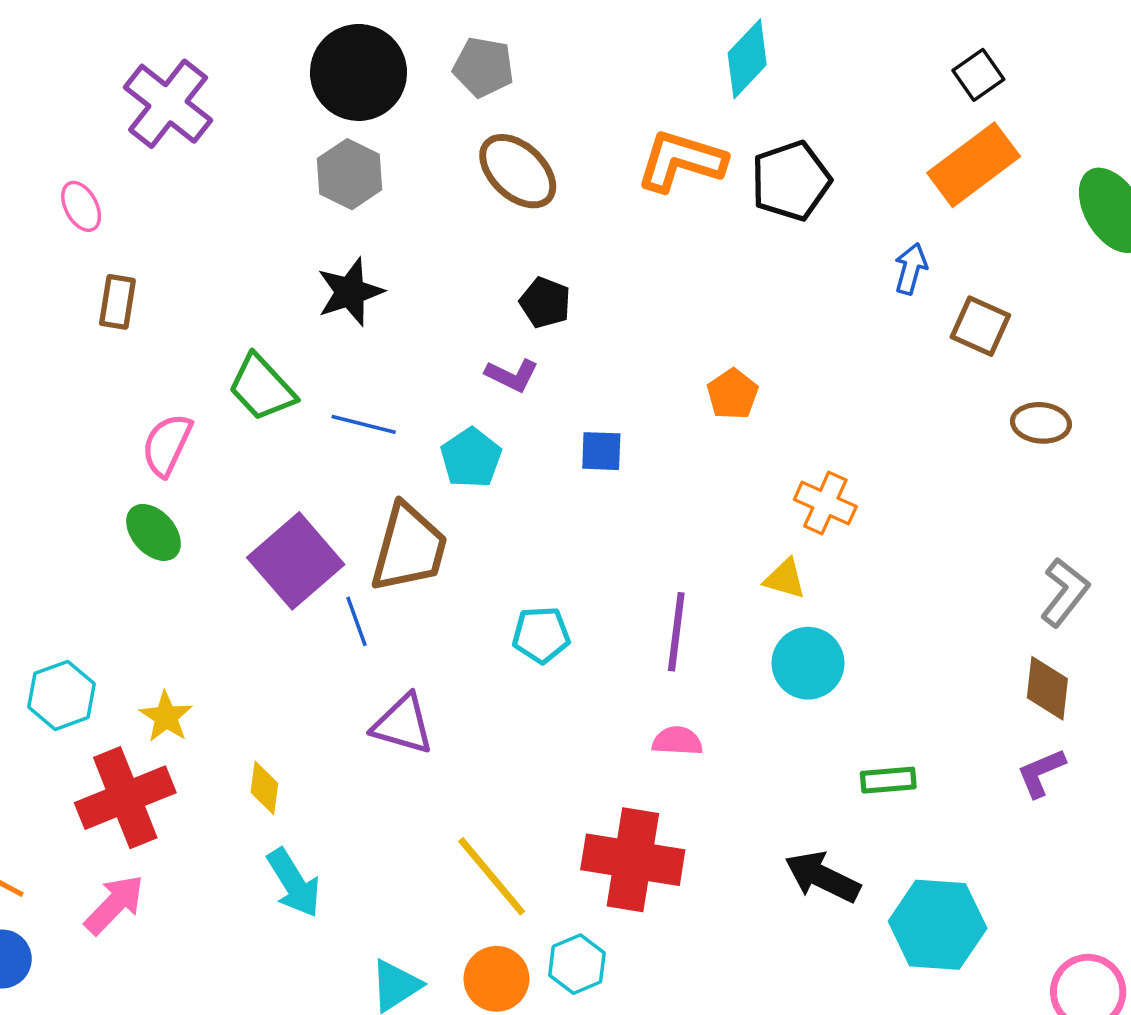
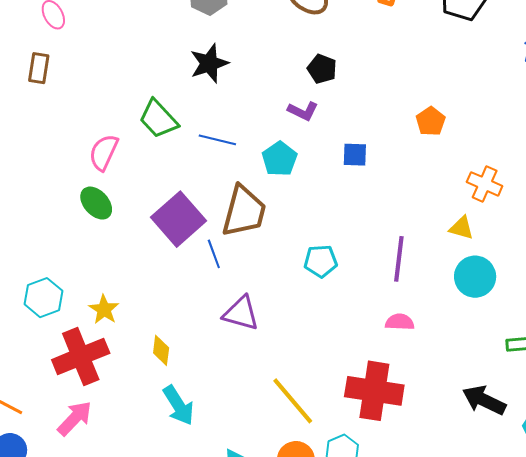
brown rectangle: (117, 302) -> (39, 68), moved

